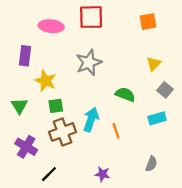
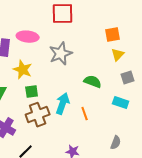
orange square: (148, 22) -> (113, 35), moved
pink ellipse: (51, 26) -> (28, 37), moved
gray square: (165, 90) -> (128, 78), turned 32
cyan rectangle: (157, 118) -> (121, 103), turned 35

